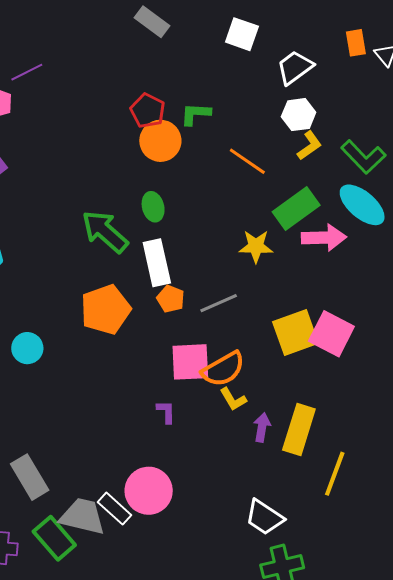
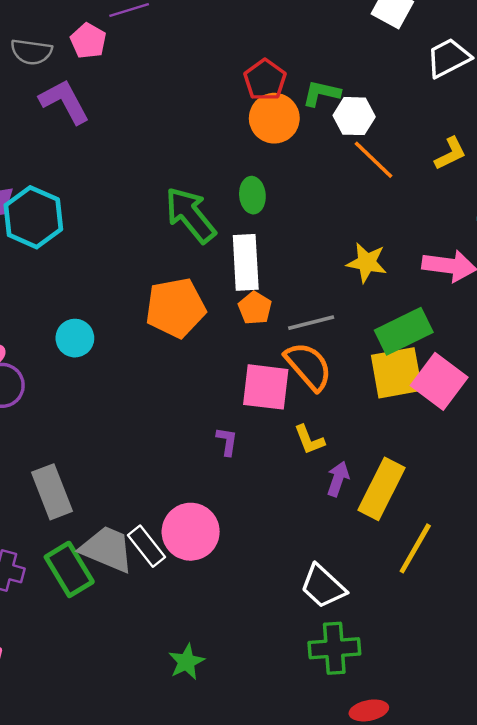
white hexagon: (299, 115) -> (354, 116), moved
green rectangle: (296, 209) -> (404, 331), moved
orange semicircle: (223, 369) -> (308, 366), moved, turned -111

